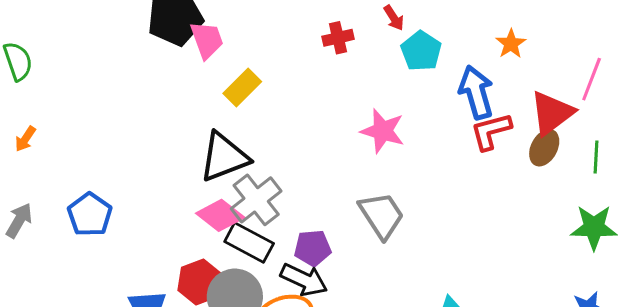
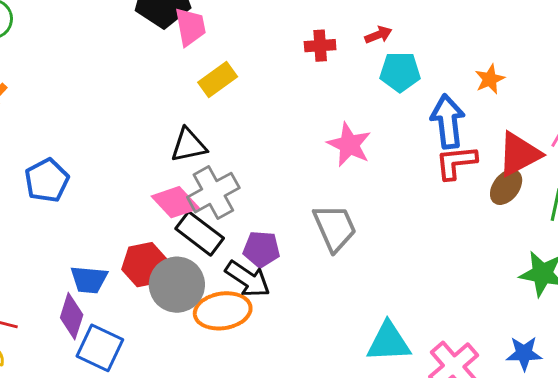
red arrow: (394, 18) -> (378, 35), turned -88
cyan pentagon: (421, 51) -> (400, 72), turned 30
black triangle: (224, 157) -> (189, 145), size x0.7

